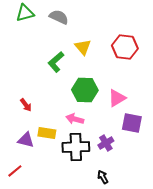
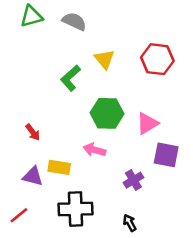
black cross: (76, 147) -> (76, 209), moved

